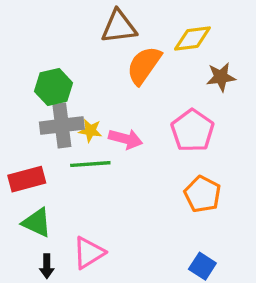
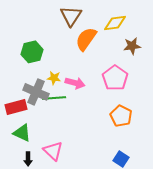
brown triangle: (119, 27) -> (71, 16), turned -50
gray cross: (62, 126) -> (36, 92), moved, turned 30
pink triangle: (89, 253) -> (53, 151), turned -45

